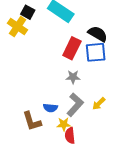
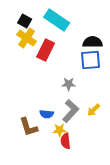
yellow cross: (17, 27) -> (27, 38), moved
black semicircle: (98, 34) -> (93, 42), turned -30
red rectangle: (72, 48) -> (46, 50), moved

